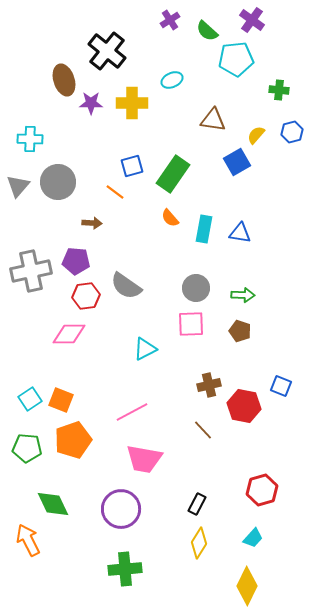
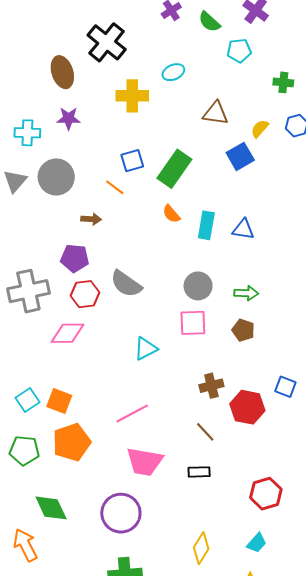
cyan pentagon: (236, 59) -> (239, 51), size x0.7
purple star: (91, 103) -> (69, 118), moved
gray cross: (31, 271) -> (28, 291), moved
black rectangle: (197, 504) -> (199, 472), moved, turned 60

